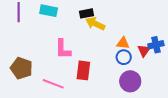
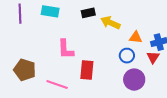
yellow arrow: (95, 24) -> (110, 23), moved
orange triangle: (123, 43) -> (136, 37), moved
red triangle: (144, 51) -> (153, 57), moved

